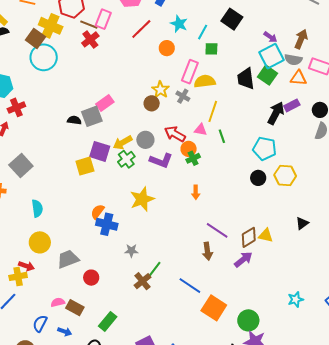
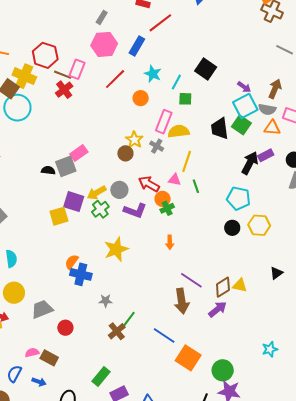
brown arrow: (207, 251) -> (182, 301), size x1.4
green rectangle: (108, 321) -> (101, 376), moved

